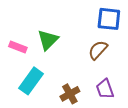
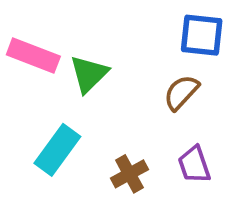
pink rectangle: (18, 47) -> (33, 55), moved, size x1.5

